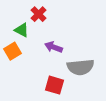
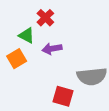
purple arrow: (54, 47) -> (52, 49), moved, turned -30

